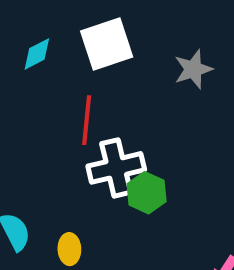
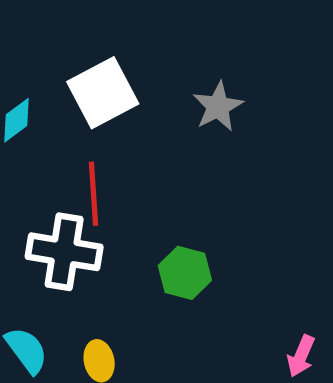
white cross: (116, 168) -> (64, 252), moved, turned 32

